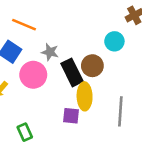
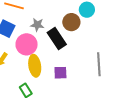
brown circle: (92, 66) -> (71, 22), moved
yellow ellipse: (85, 96) -> (35, 66), moved

